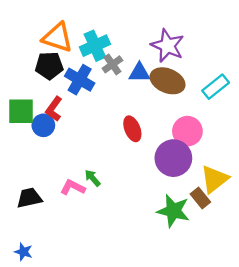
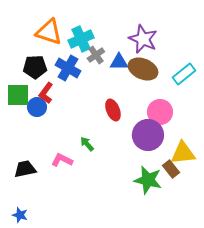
black pentagon: (49, 66) -> (35, 67), moved
green arrow: (93, 178) -> (87, 144), moved
yellow triangle: (214, 179) -> (183, 153), turned 32

